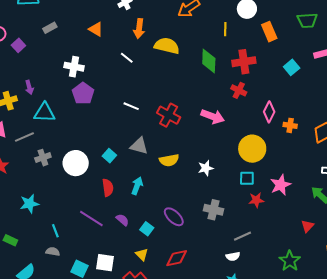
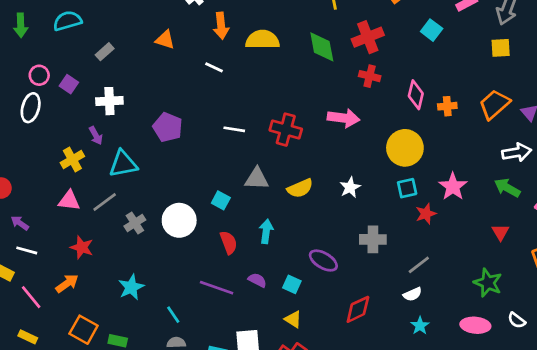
white cross: (74, 67) -> (109, 101), moved
red diamond: (177, 258) -> (358, 309), moved

